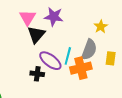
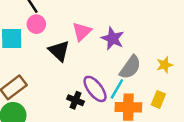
black triangle: (36, 35) -> (59, 51), moved, turned -42
gray semicircle: (89, 50) -> (130, 67), moved
yellow rectangle: (111, 58) -> (158, 99), moved

